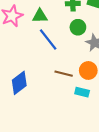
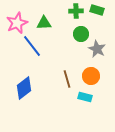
blue line: (48, 40) -> (32, 46), moved
brown line: (64, 74) -> (67, 79), turned 60

